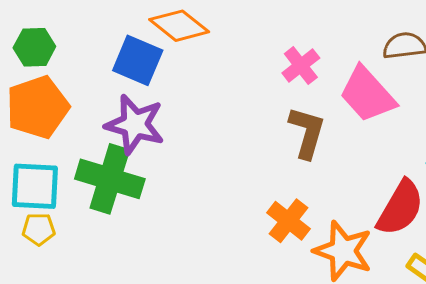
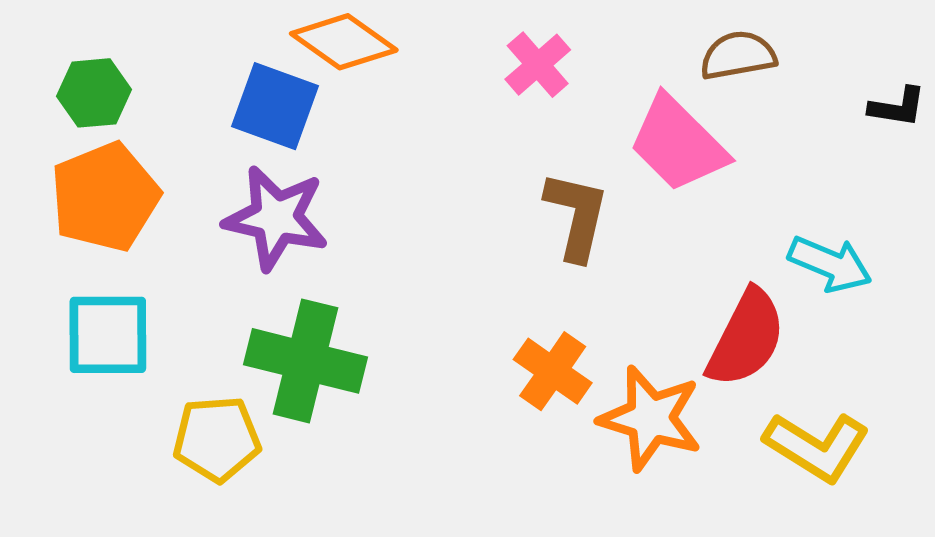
pink cross: (301, 66) -> (538, 65), moved
green cross: (110, 179) -> (306, 361), moved
yellow pentagon: (39, 229) -> (217, 439), moved, size x1.5

